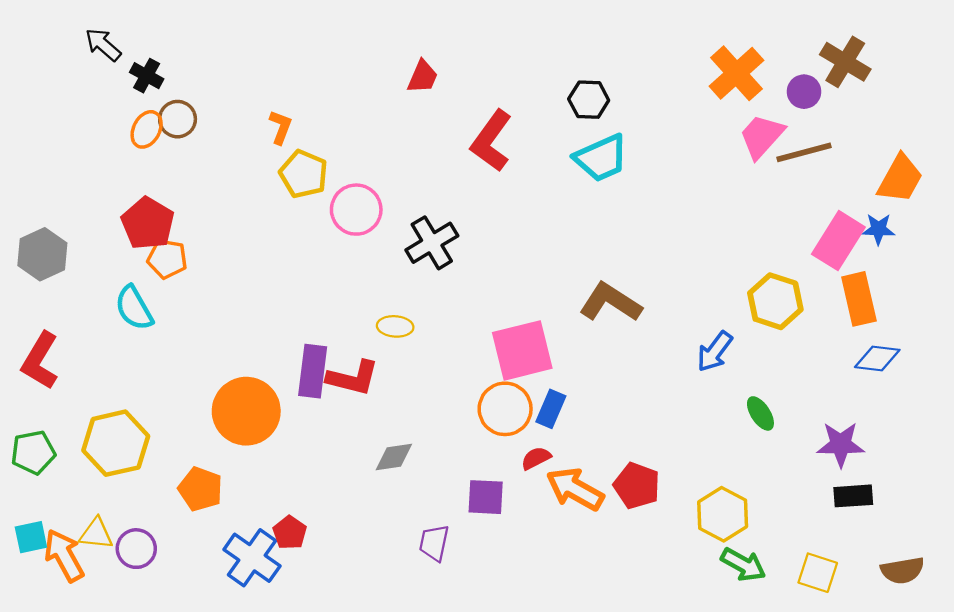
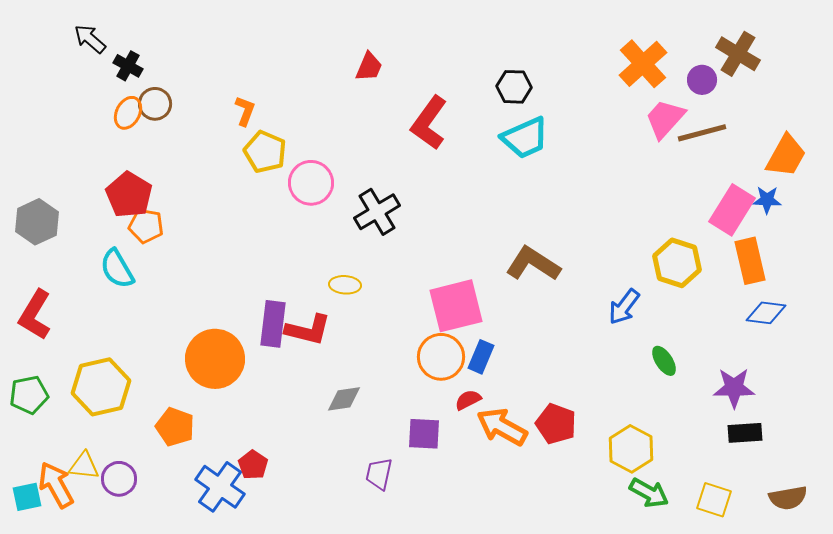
cyan square: (31, 537) -> (27, 497), moved

